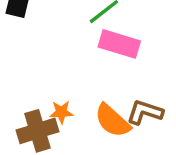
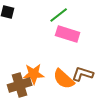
orange star: (61, 112) -> (34, 74), size x1.5

